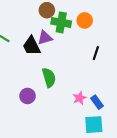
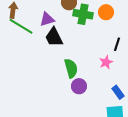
purple triangle: (45, 38) -> (47, 19), moved
purple circle: (27, 96) -> (79, 86), moved
pink star: (80, 98) -> (106, 62), moved

